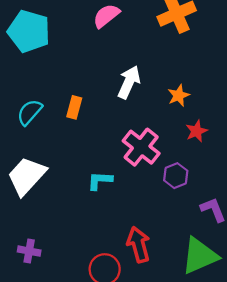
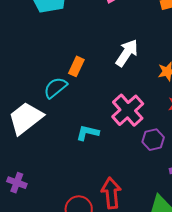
cyan semicircle: (30, 112) -> (55, 88), moved

